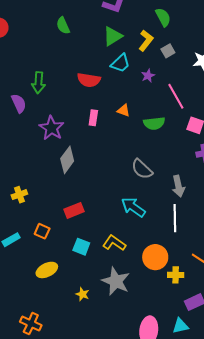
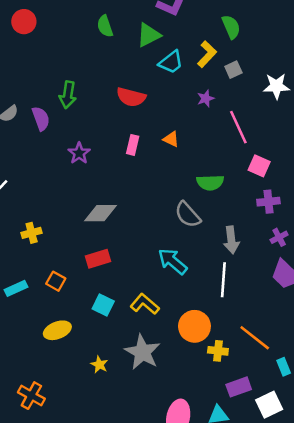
green triangle: (113, 36) -> (149, 35), moved
cyan trapezoid: (120, 63) -> (171, 62), moved
green semicircle: (154, 123) -> (210, 183), moved
purple star: (52, 128) -> (79, 153), size x0.7
gray diamond: (67, 160) -> (100, 213), moved, turned 48

